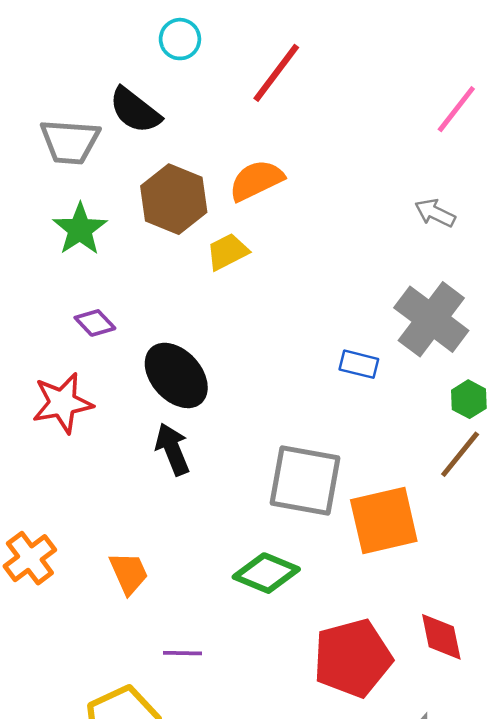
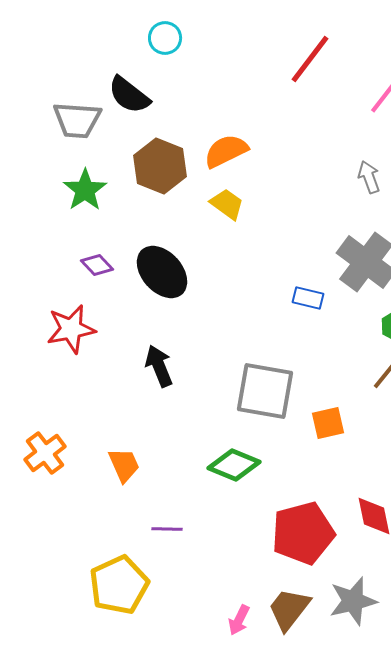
red line: (276, 73) -> (310, 59), moved
gray arrow: (435, 213) -> (369, 177), turned 44
yellow trapezoid: (227, 252) -> (227, 204), moved, turned 63
black ellipse: (176, 375) -> (162, 272), moved
orange square: (384, 521) -> (328, 423), size x0.6

